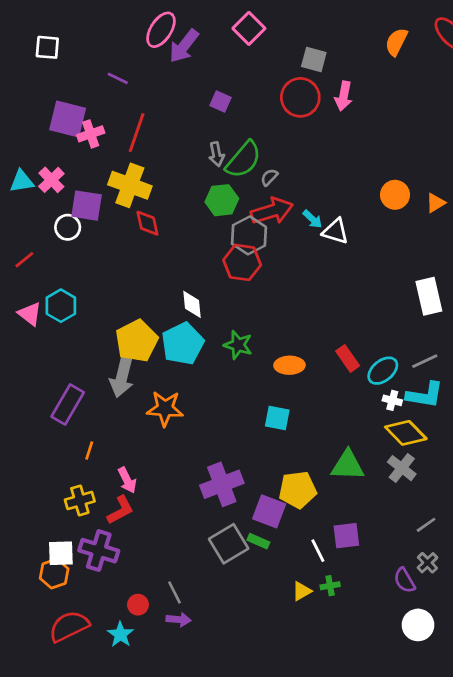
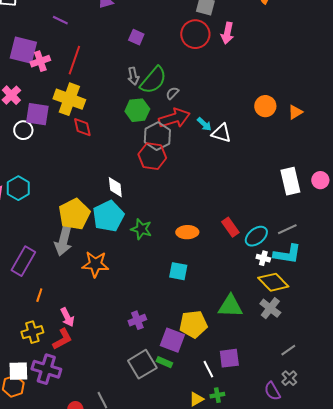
green star: (238, 345) -> (141, 229), moved
purple cross: (222, 484) -> (137, 320), size x0.6

